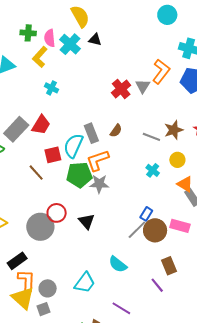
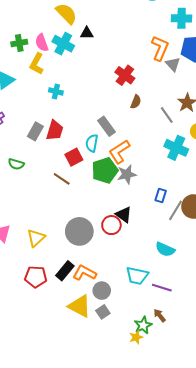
gray triangle: (143, 86) -> (173, 64), moved
gray rectangle: (16, 129) -> (35, 131), moved, size x0.7
brown semicircle: (116, 131) -> (136, 102), moved
gray line: (151, 137) -> (167, 115), turned 48
cyan semicircle: (73, 146) -> (92, 143), size x0.7
cyan cross: (153, 170) -> (176, 148), size x1.6
red circle: (57, 213) -> (111, 225), moved
blue rectangle: (146, 214) -> (161, 196), moved
orange L-shape: (26, 280) -> (85, 273), moved, turned -50
cyan trapezoid: (85, 283) -> (137, 276), turned 80
purple line: (121, 308) -> (162, 288), moved

